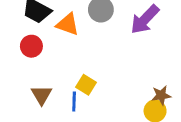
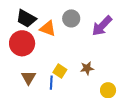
red circle: (31, 46) -> (22, 43), size x1.6
brown star: (161, 95) -> (87, 68), moved

